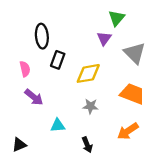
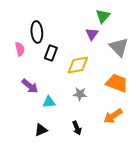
pink semicircle: (25, 69) -> (20, 49), moved
cyan triangle: (58, 125) -> (49, 102), moved
black triangle: (19, 145) -> (41, 130), moved

